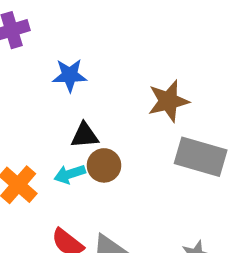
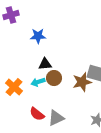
brown star: (168, 101) -> (82, 82), moved

